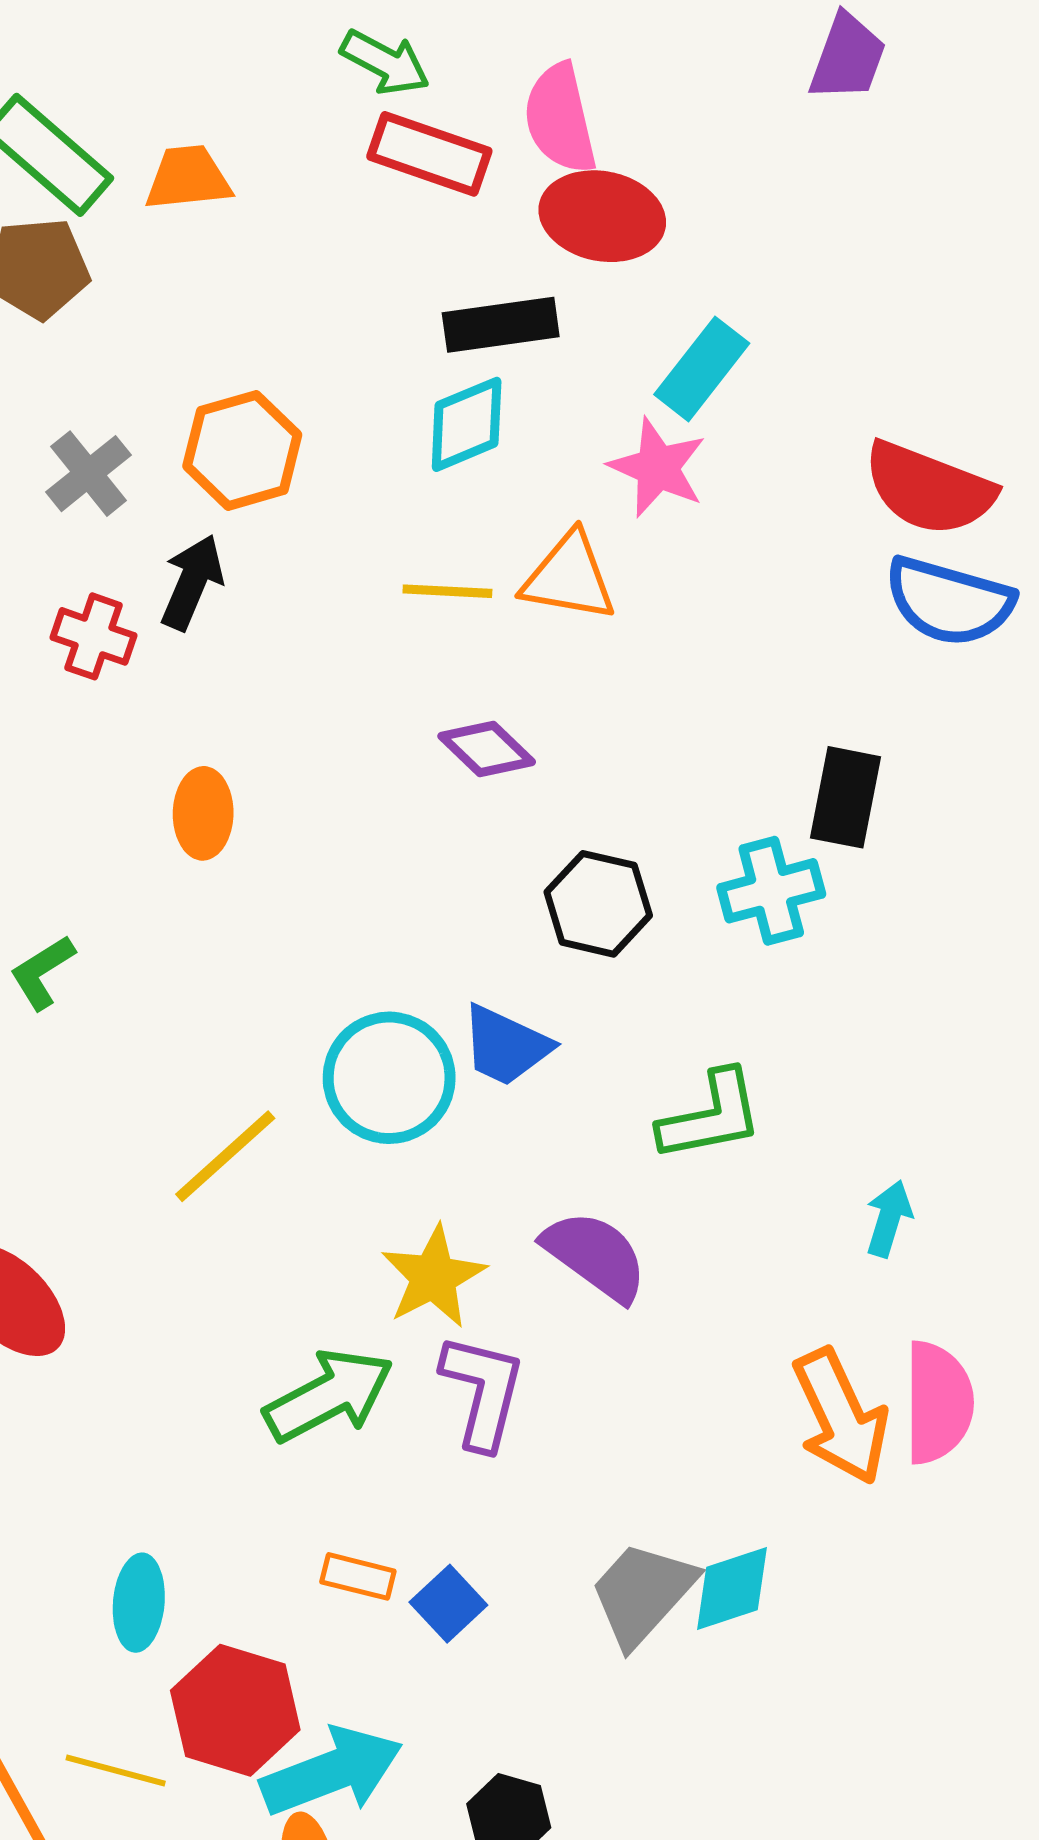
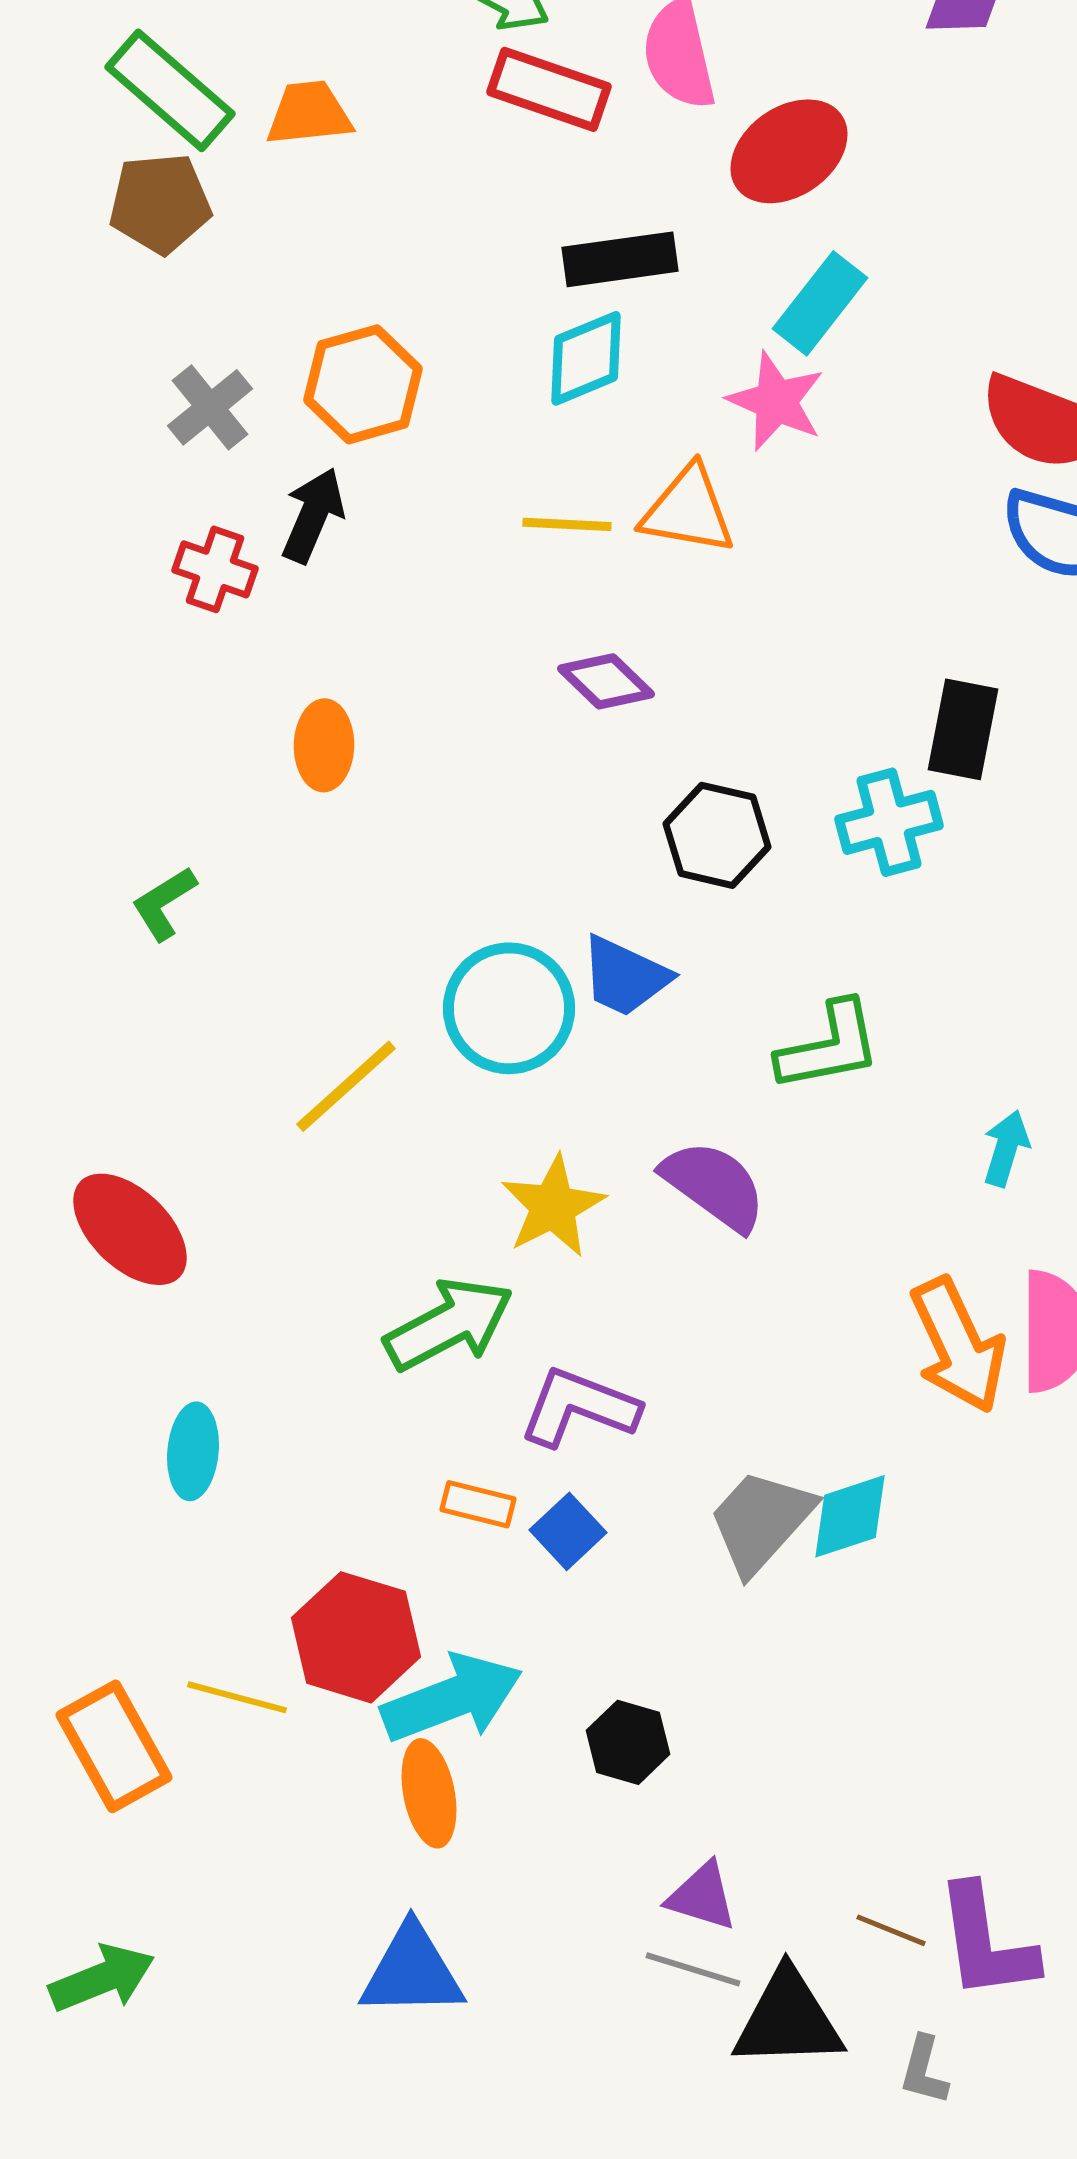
red ellipse: (602, 216) -> (789, 151), moved, turned -46
purple L-shape: (483, 1391) -> (579, 1407), moved, turned -83
cyan ellipse: (139, 1603) -> (193, 1451), moved

